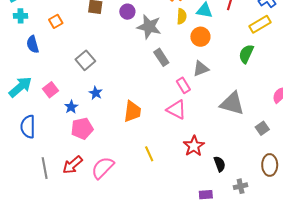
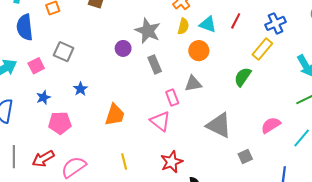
purple circle: (127, 12) -> (123, 48), moved
yellow rectangle: (260, 24) -> (262, 49), turned -30
blue semicircle: (33, 44) -> (25, 27), size x1.4
gray square: (85, 60) -> (64, 52), moved, turned -36
pink square: (50, 90) -> (36, 66), moved
blue star: (71, 107) -> (43, 97), moved

